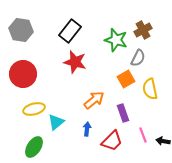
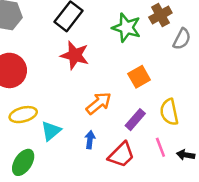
gray semicircle: (138, 58) -> (182, 39), moved
yellow semicircle: (150, 89) -> (169, 112), moved
purple rectangle: (123, 113) -> (135, 120), turned 60

